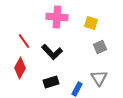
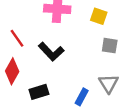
gray square: (100, 47) -> (110, 46), turned 32
black rectangle: (51, 82) -> (39, 92), moved

